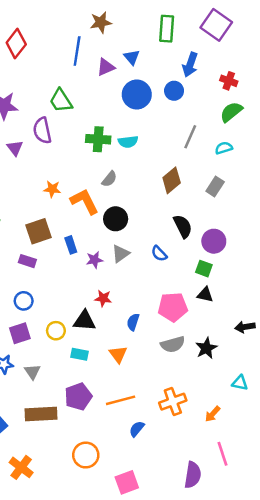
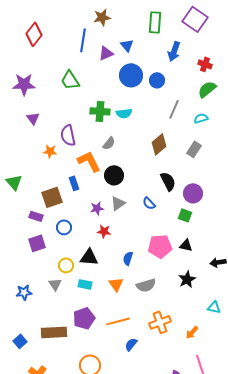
blue circle: (174, 91) -> (157, 80), moved
purple semicircle: (42, 131) -> (68, 135), moved
orange star: (52, 189) -> (50, 151), moved
brown square: (39, 231) -> (52, 197), moved
blue rectangle: (71, 245) -> (74, 183), moved
purple rectangle: (27, 261) -> (36, 216), moved
black triangle: (205, 295) -> (186, 245), moved
red star: (103, 298) -> (104, 231), moved
blue circle: (24, 301) -> (64, 227), moved
purple square: (20, 333) -> (37, 243), moved
gray semicircle: (173, 344) -> (146, 285), moved
gray triangle: (32, 372) -> (55, 284), moved

